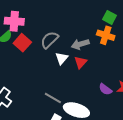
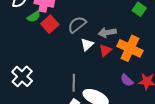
orange cross: (106, 35) -> (130, 48), moved, size x1.4
gray line: (53, 98) -> (74, 83), turned 54

